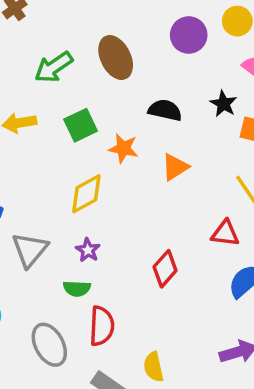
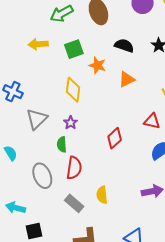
yellow diamond: (86, 194) -> (73, 90), turned -60
green semicircle: (77, 289) -> (62, 144), turned 77

